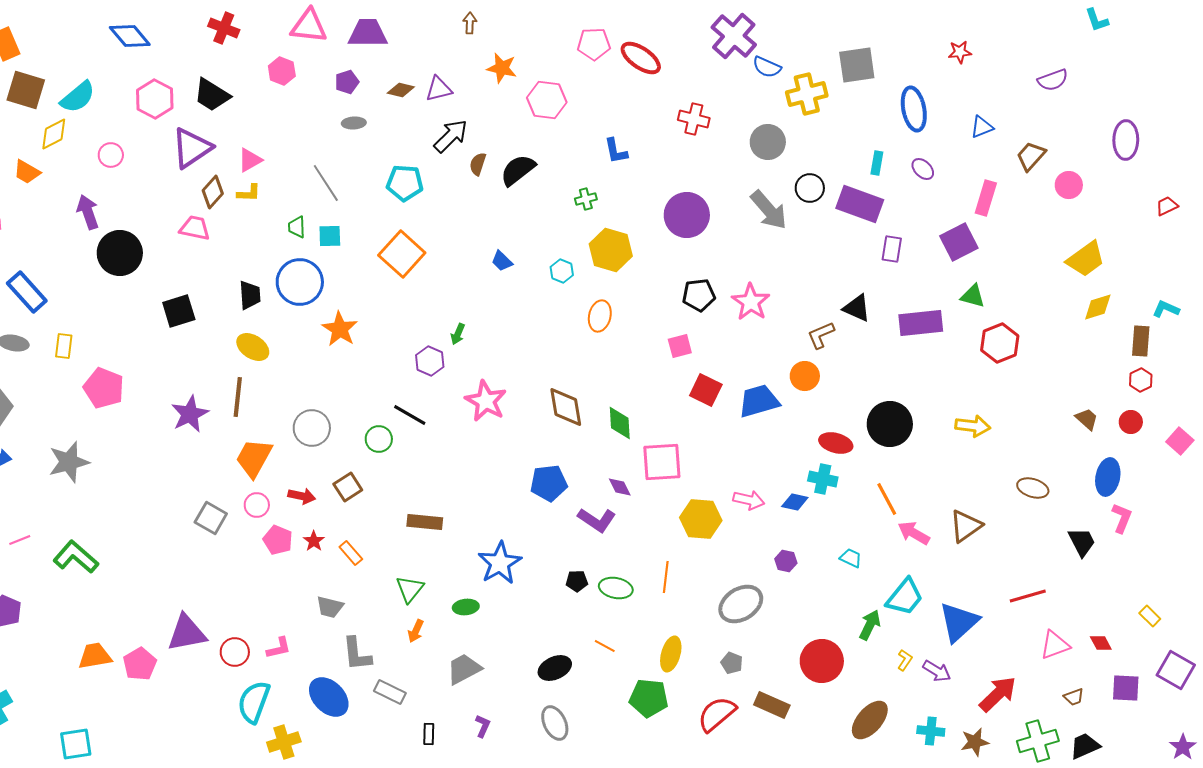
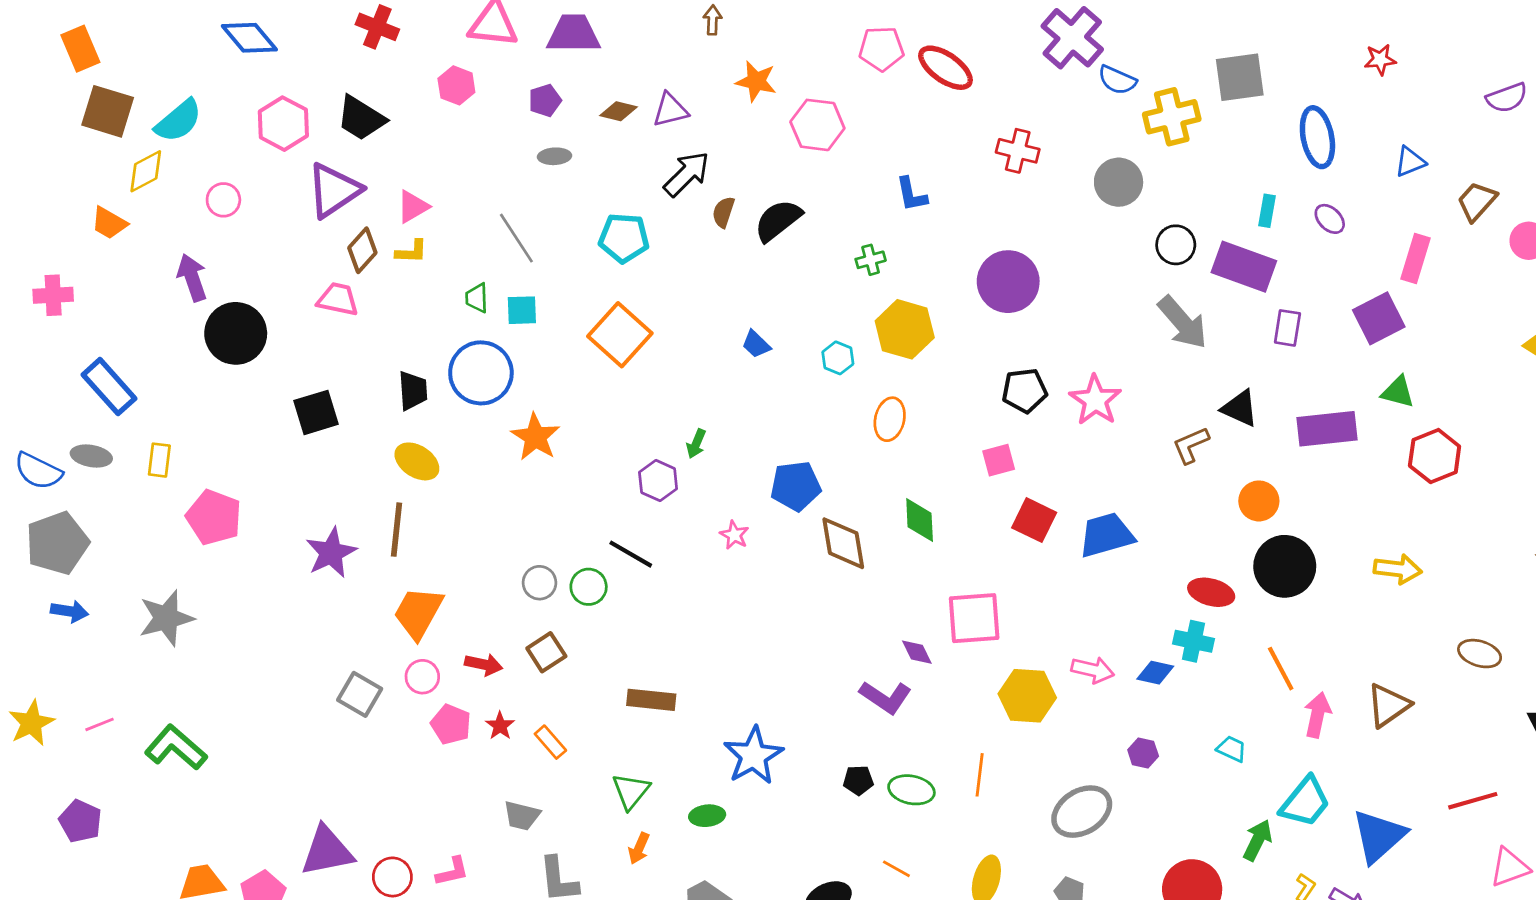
gray arrow: (769, 210) -> (1183, 322), moved
orange circle: (805, 376) -> (1259, 501), moved
pink star: (486, 401) -> (734, 535), size x0.5
green diamond: (620, 423) -> (920, 520), moved
gray circle: (312, 428) -> (540, 583), moved, size x0.7
blue pentagon: (549, 483) -> (796, 486), moved
pink arrow: (914, 533) -> (1317, 715), turned 72

